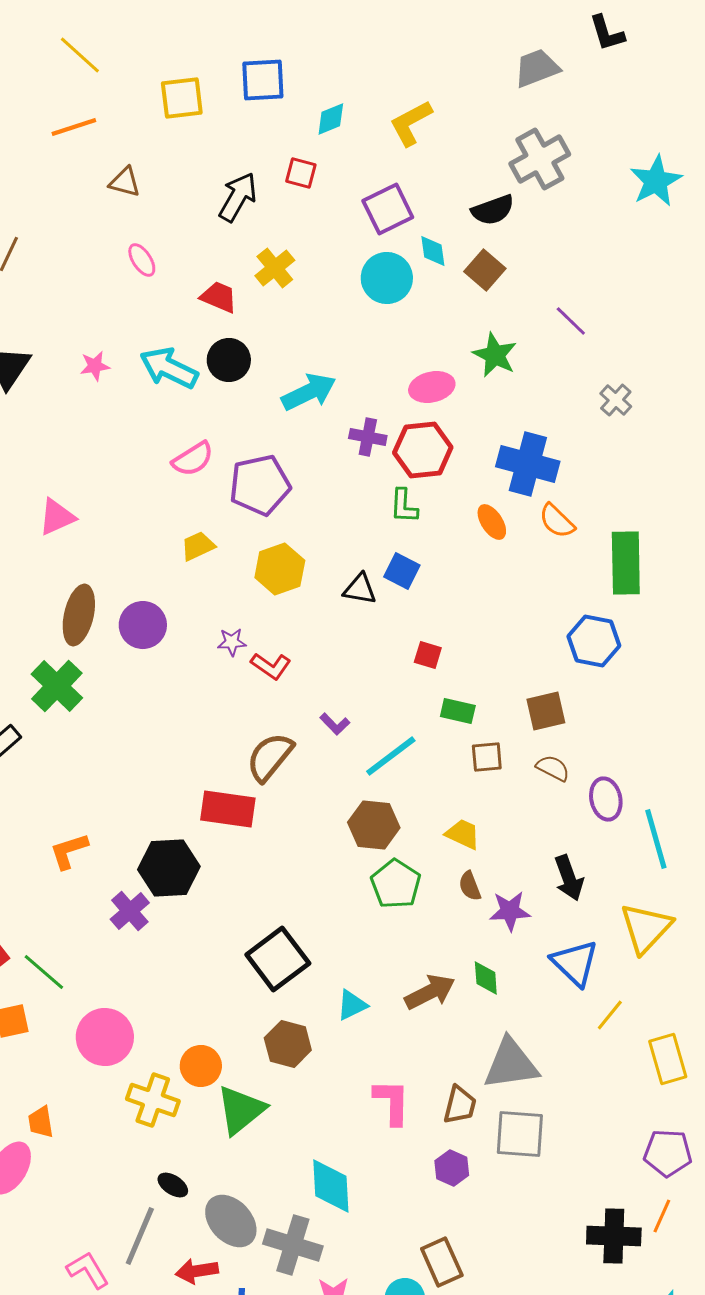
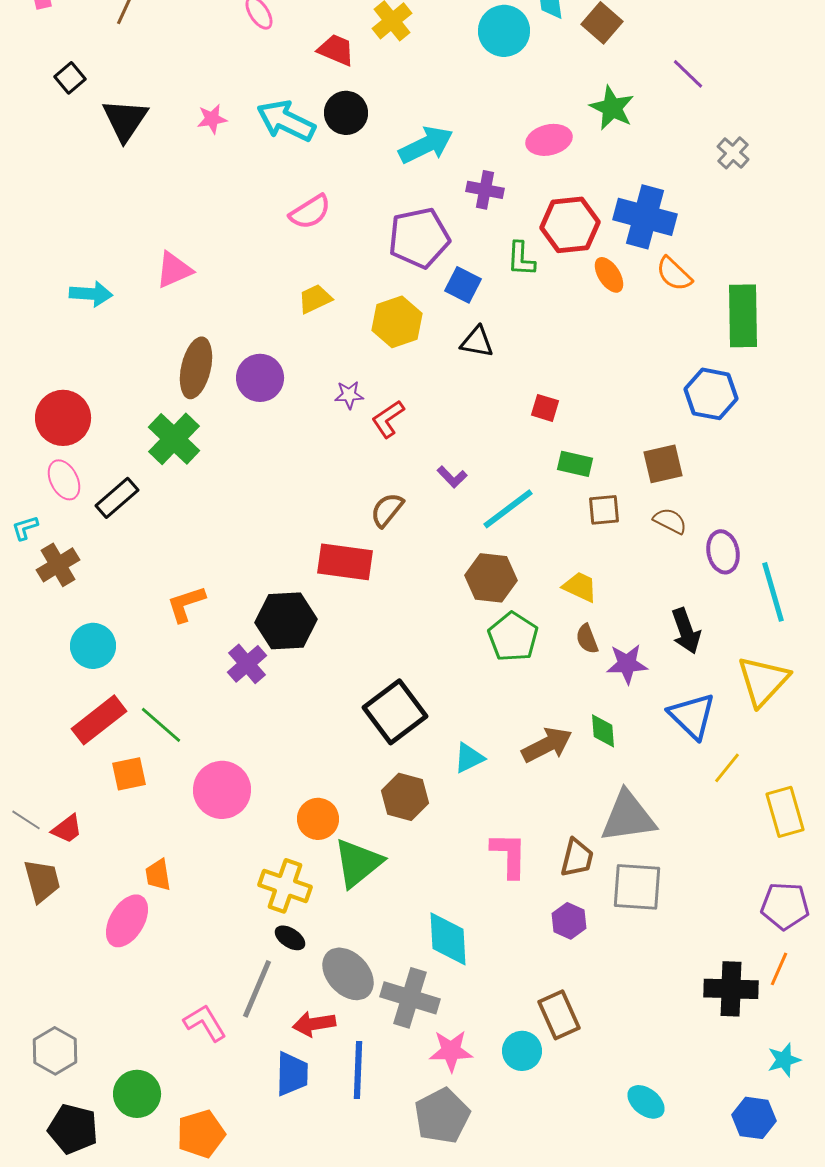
red hexagon: (423, 450) -> (570, 225), moved
purple pentagon: (260, 485) -> (419, 238), moved
blue square: (402, 571) -> (463, 285), moved
red L-shape: (271, 666) -> (388, 419), turned 111
brown semicircle: (270, 757) -> (387, 510), size x0.7
yellow cross: (153, 1100) -> (285, 886), moved

